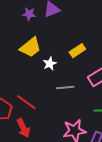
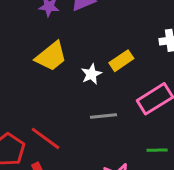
white star: (50, 64) -> (91, 74), moved

